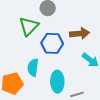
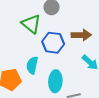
green triangle: (29, 26) -> (31, 24), turned -40

